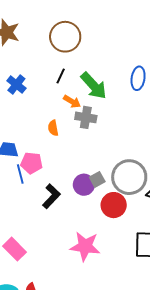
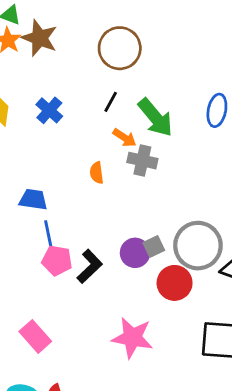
pink pentagon: (32, 163) -> (57, 260), moved

